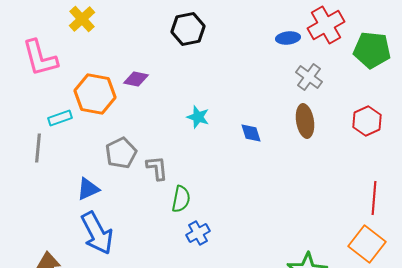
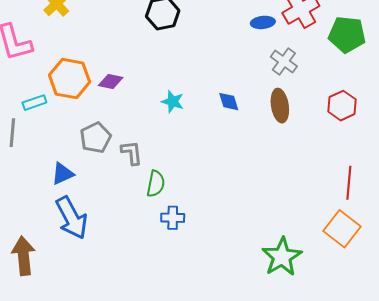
purple diamond: (136, 79) -> (111, 82), moved
blue diamond: (251, 133) -> (229, 102), moved
blue cross: (198, 233) -> (173, 218), turned 30

